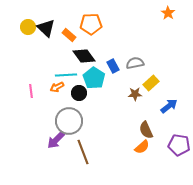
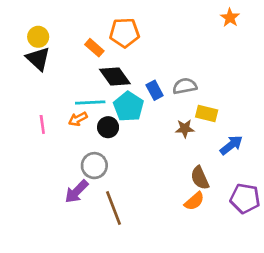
black triangle: (46, 28) -> (38, 59), moved
yellow rectangle: (151, 83) -> (207, 113), turned 56
gray circle: (69, 121) -> (94, 166), size x0.7

